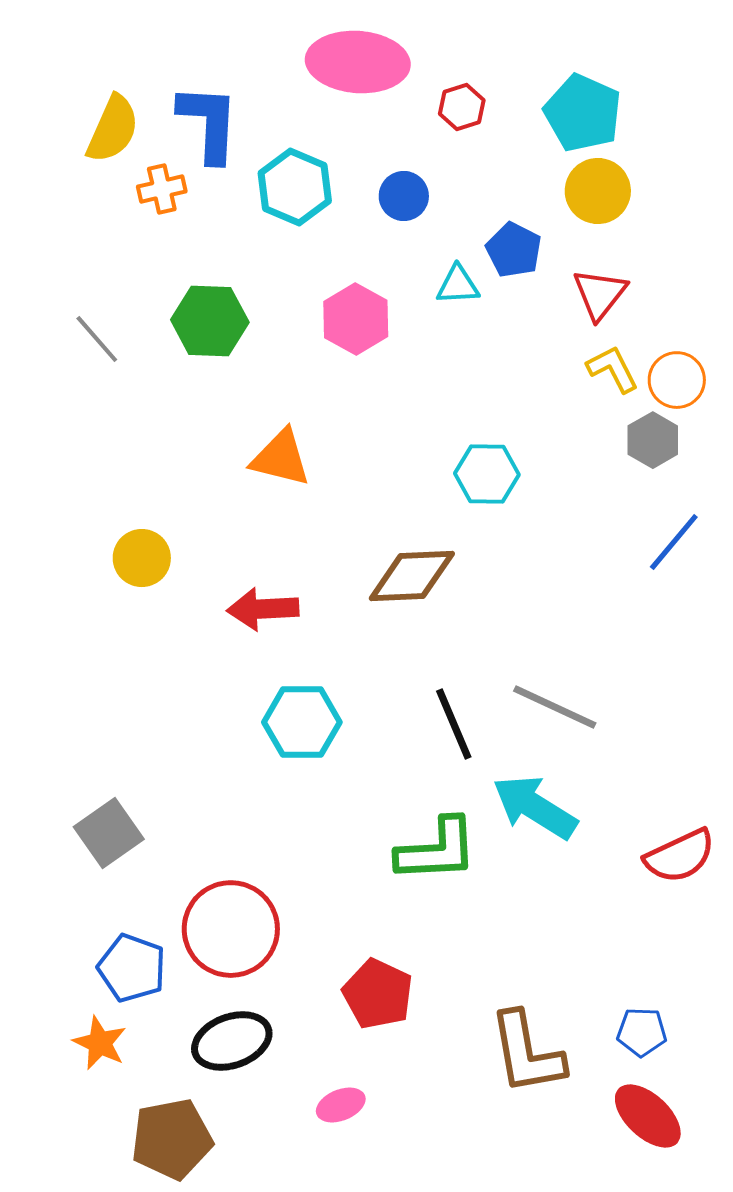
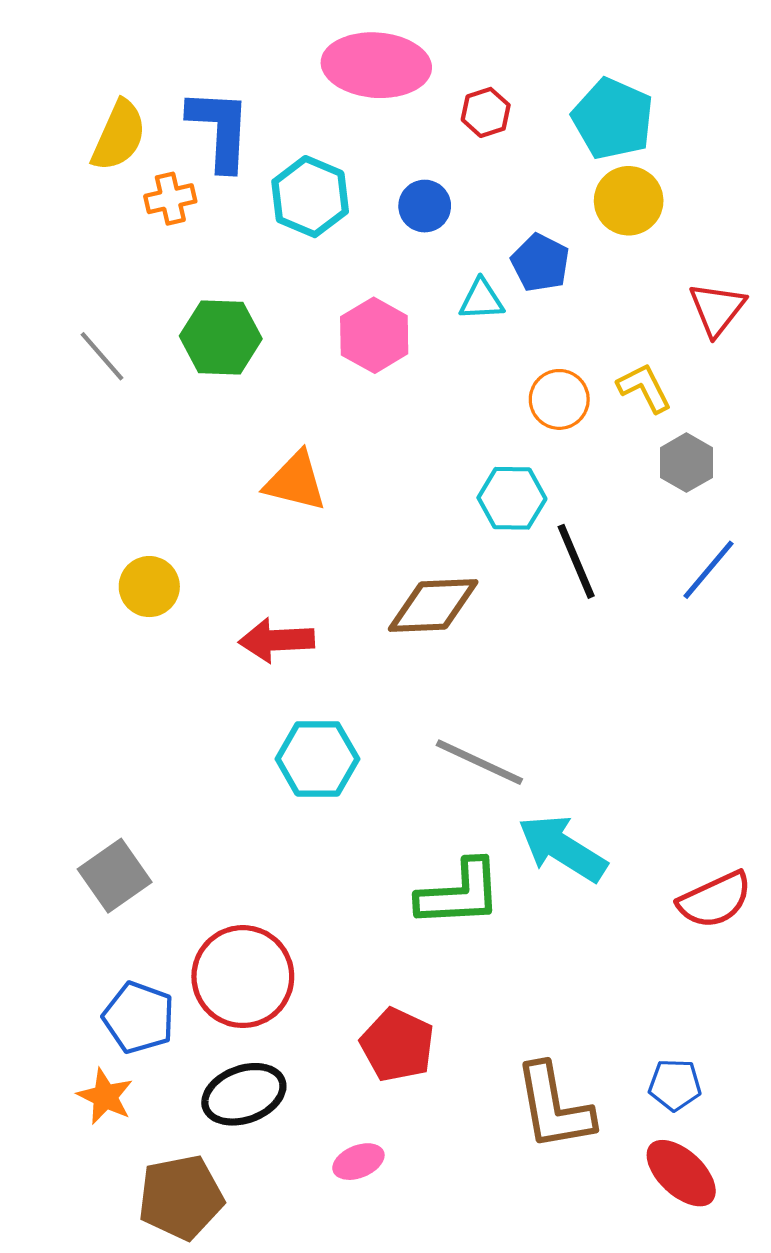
red triangle: (600, 294) -> (717, 309), moved
orange circle: (677, 380) -> (559, 399), moved
gray line: (555, 707) -> (479, 762), moved
black line: (454, 724) -> (576, 561), moved

